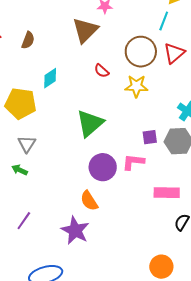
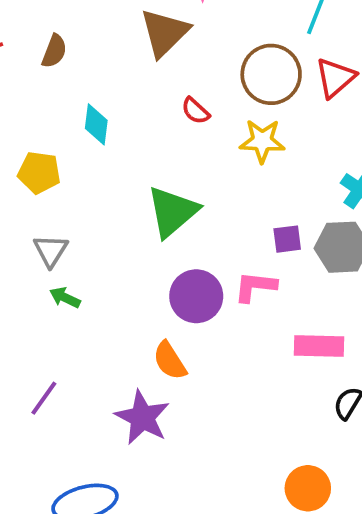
cyan diamond: (50, 78) -> (96, 124), turned -50
yellow pentagon: (21, 103) -> (39, 172), size x0.7
green arrow: (19, 170) -> (65, 298), moved

